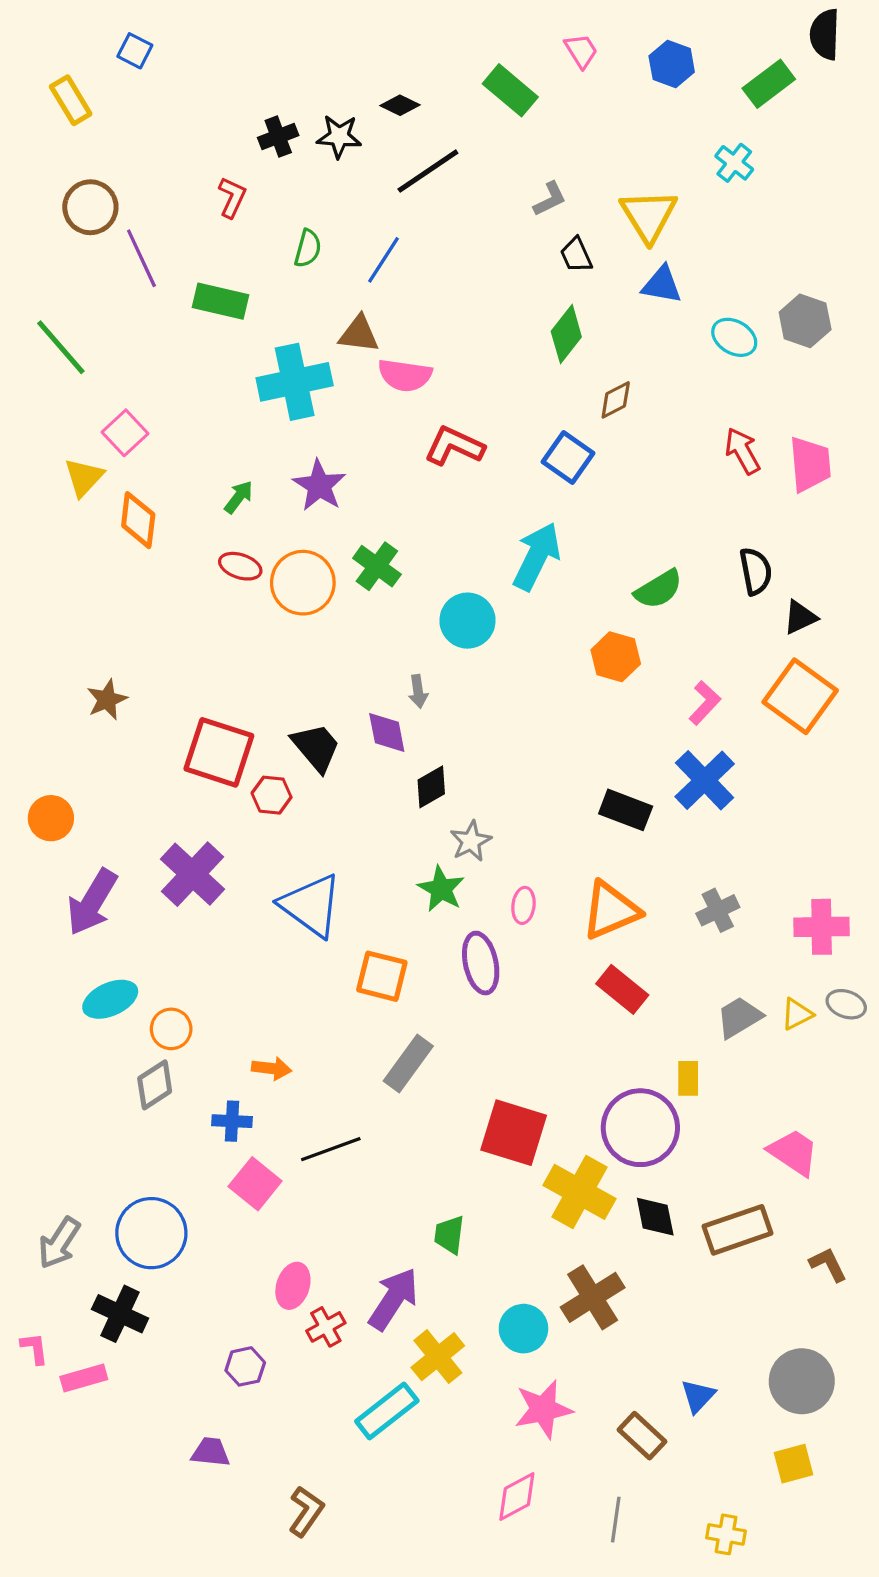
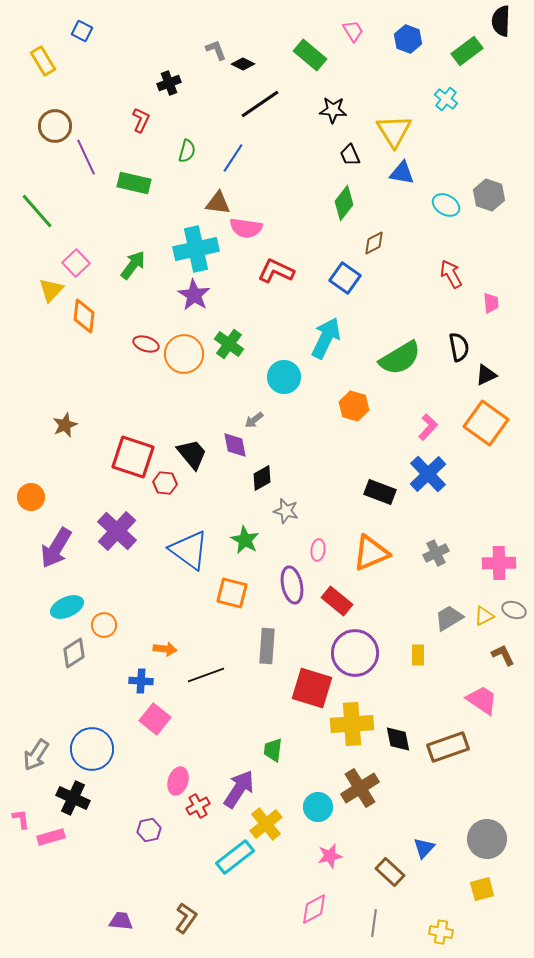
black star: (339, 136) -> (333, 110), moved
gray L-shape: (550, 199) -> (216, 50), moved, turned -85
cyan cross: (295, 382) -> (196, 249), moved
pink trapezoid: (810, 464) -> (491, 303), moved, size x0.6
green arrow: (239, 497) -> (133, 265), moved, size x1.4
green semicircle: (658, 589) -> (400, 358), size x1.4
orange hexagon: (616, 657) -> (354, 406), moved
gray arrow: (418, 691) -> (254, 420), turned 60
gray star: (471, 841) -> (286, 511), turned -30
green star: (441, 889) -> (245, 540), moved
red rectangle: (622, 989) -> (337, 601), moved
gray rectangle: (408, 1063) -> (267, 646), moved, turned -32
gray diamond: (155, 1085) -> (74, 653), moved
purple circle: (640, 1128) -> (355, 653), moved
black line: (331, 1149) -> (206, 675), moved
yellow cross: (579, 1192) -> (352, 724), turned -33
brown L-shape: (828, 1264) -> (503, 655), moved
pink star: (543, 1409) -> (330, 856), size x0.7
purple trapezoid: (211, 1452) -> (121, 921), moved

